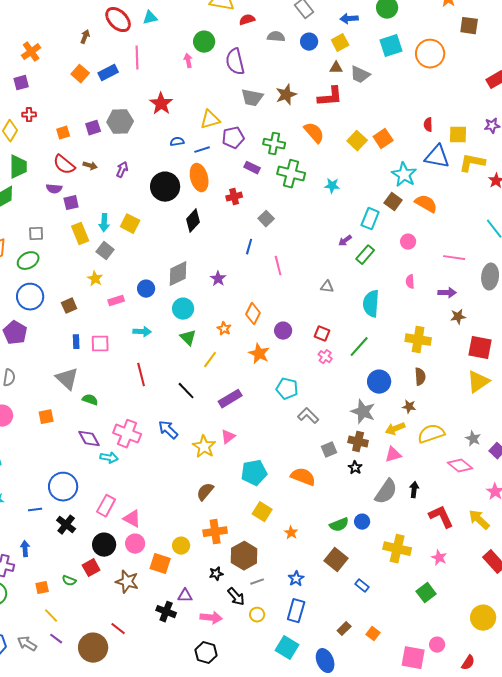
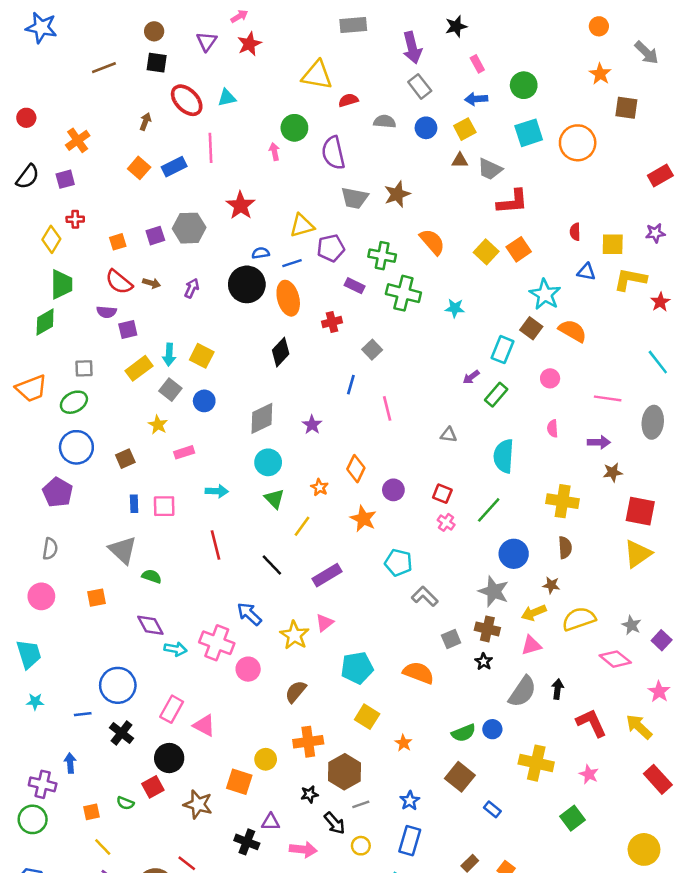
red L-shape: (330, 97) -> (512, 202), moved
blue triangle: (437, 157) -> (586, 272), size x0.6
black circle: (165, 187) -> (247, 284), moved
yellow rectangle: (80, 234) -> (139, 368), turned 75
blue circle: (146, 289) -> (204, 401), moved
pink cross: (127, 434) -> (217, 643), moved
pink circle: (135, 544) -> (248, 669), moved

